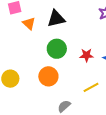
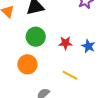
yellow line: (91, 87) -> (70, 75), turned 56

